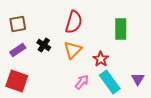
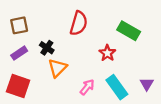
green rectangle: (121, 29) -> (129, 31), turned -60
orange triangle: (73, 50) -> (57, 68), moved
red star: (101, 59) -> (107, 53), moved

